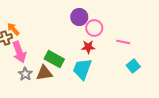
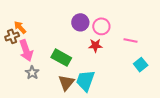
purple circle: (79, 17) -> (80, 22), moved
cyan trapezoid: (82, 69) -> (85, 81), moved
brown triangle: (44, 73) -> (66, 83), moved, turned -42

